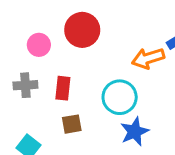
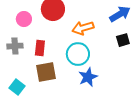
orange arrow: (148, 58) -> (83, 28), moved
brown square: (72, 124) -> (46, 72), size x1.5

